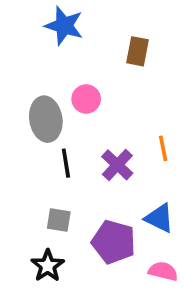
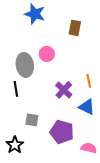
black line: (66, 163) -> (16, 89), moved
blue triangle: (159, 218) -> (87, 107), moved
black star: (48, 266) -> (15, 145), moved

